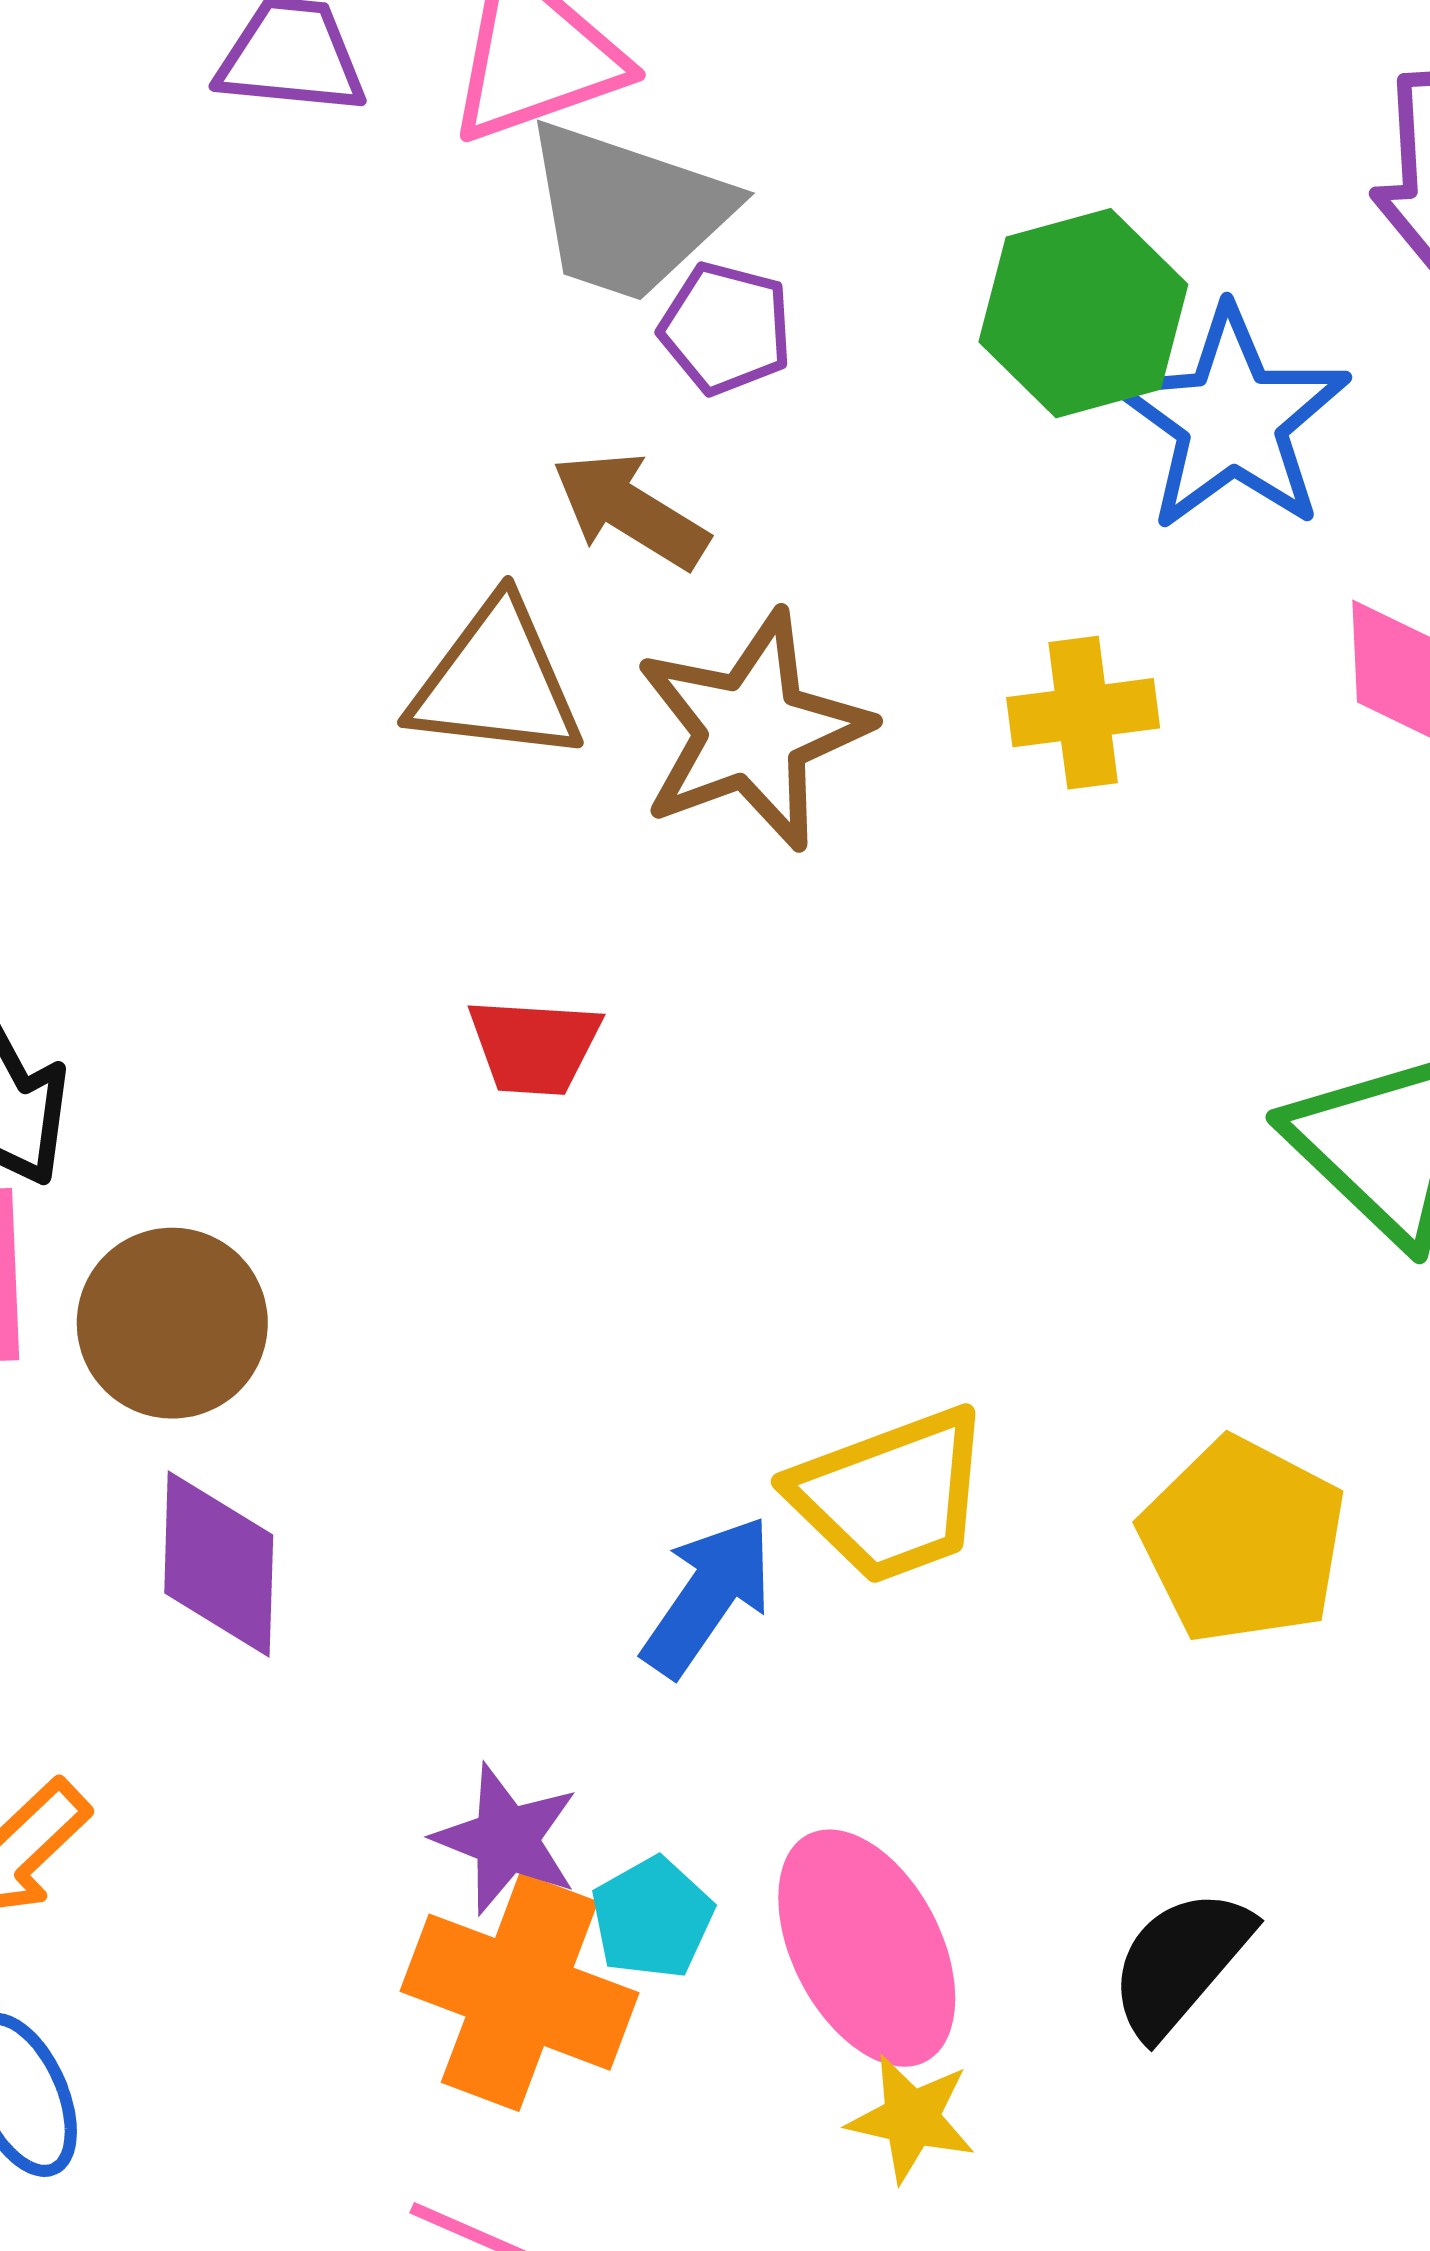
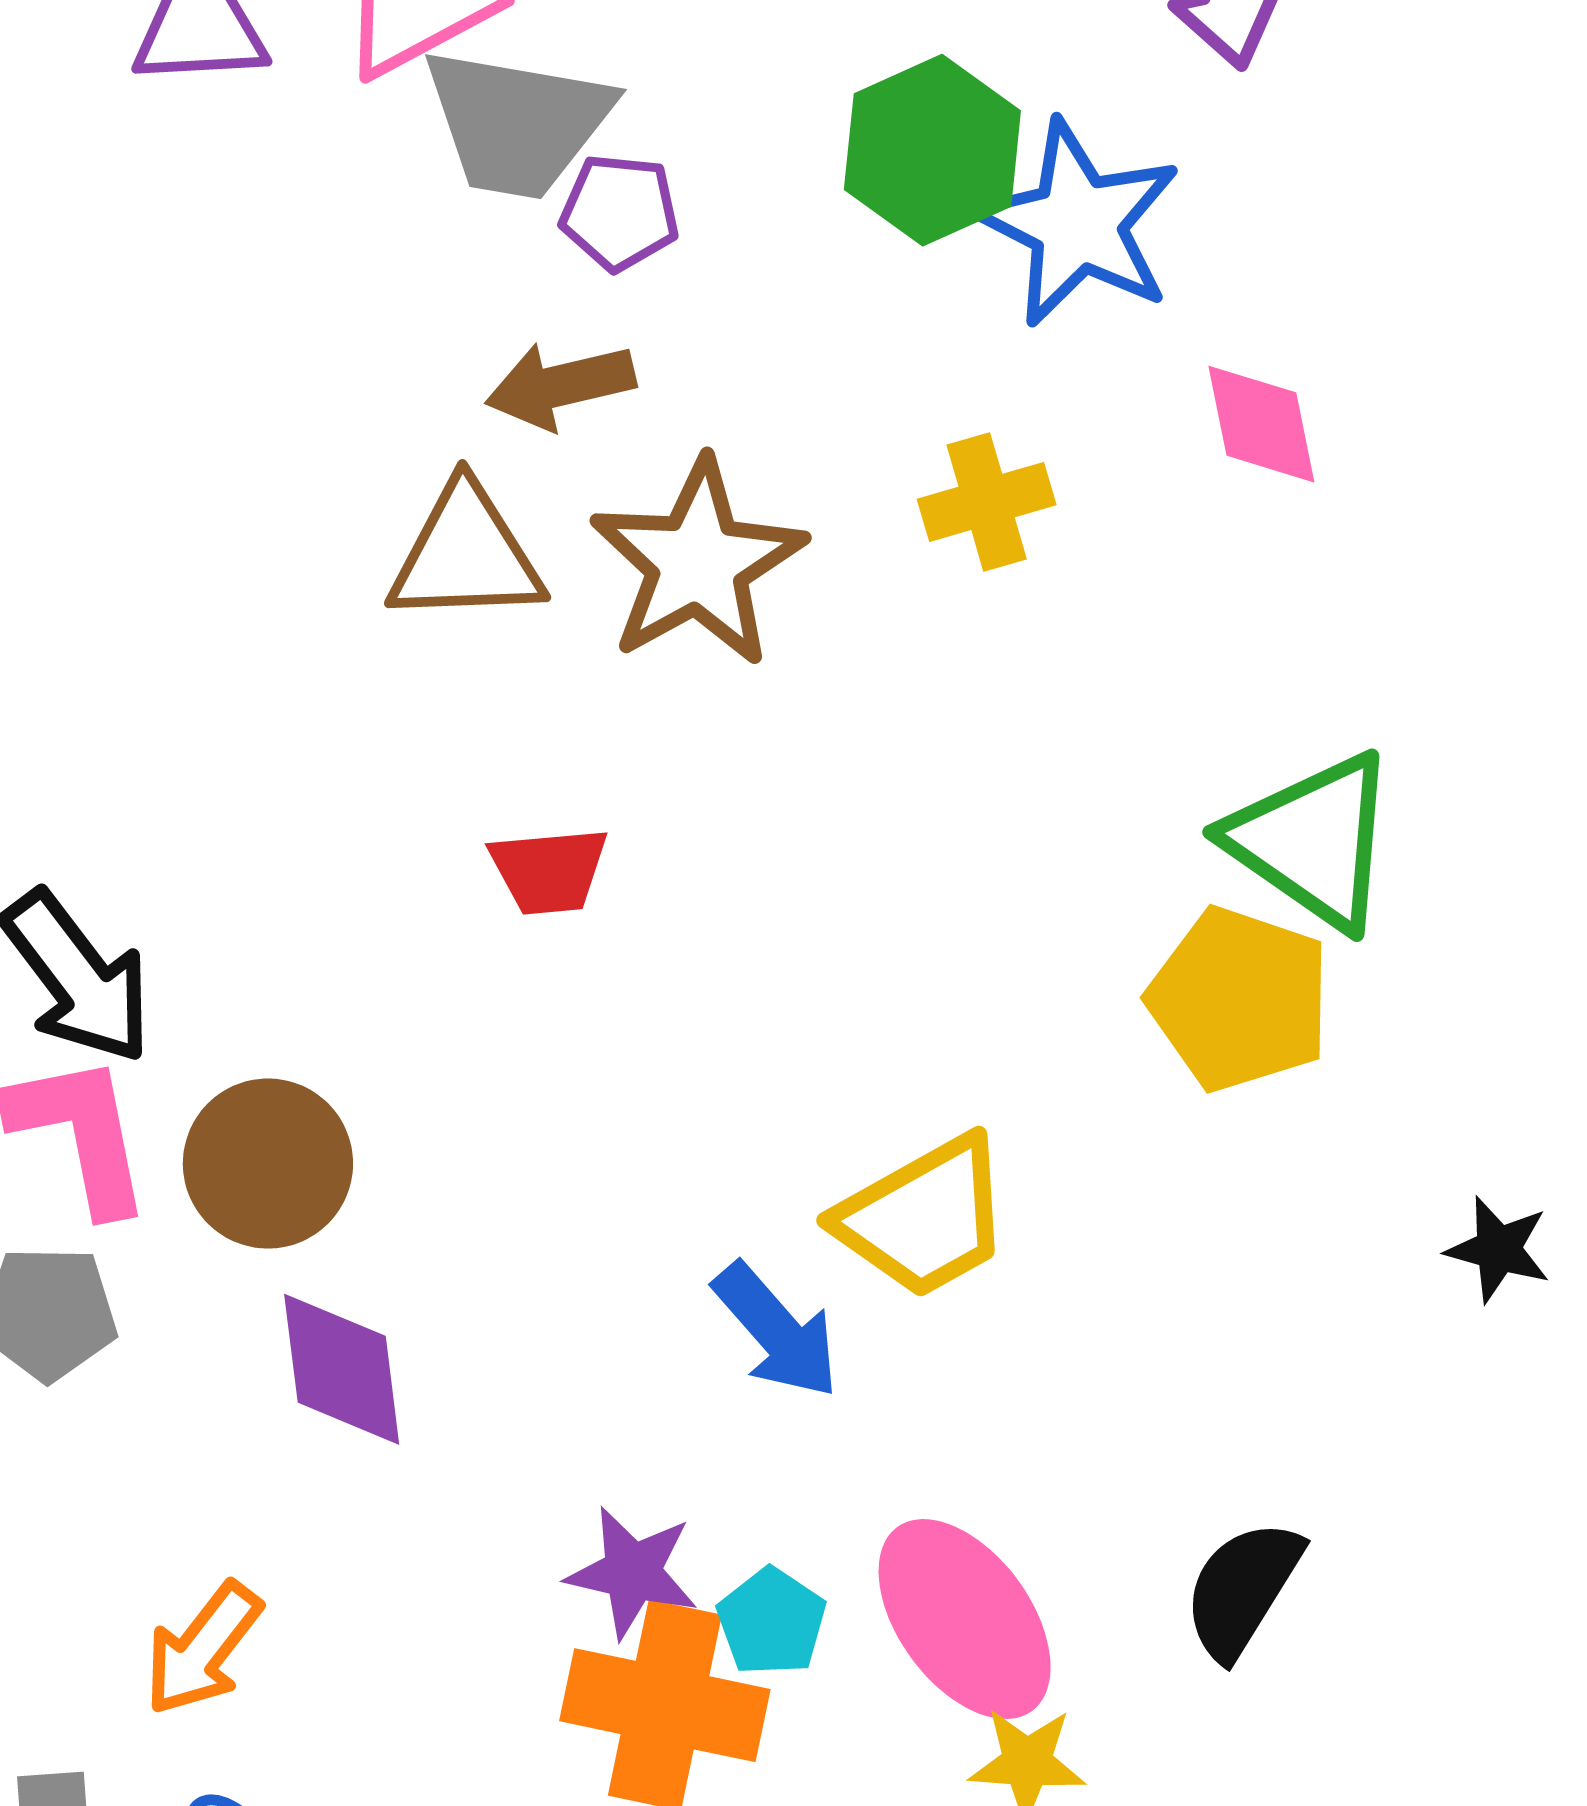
brown arrow: (630, 510) -> (560, 385), turned -36
yellow pentagon: (1243, 1541) -> (1239, 999), moved
blue arrow: (708, 1596) -> (777, 1331), turned 113

